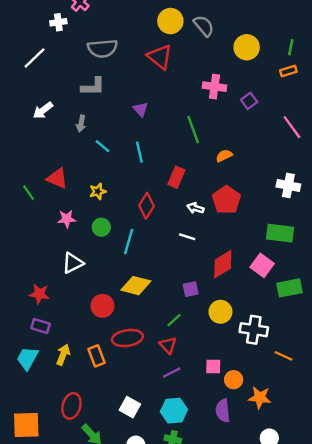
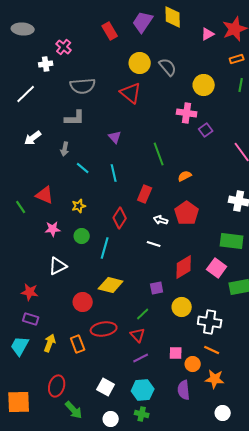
orange rectangle: (288, 71) -> (237, 59), moved
pink cross: (214, 87) -> (187, 113), moved
orange line: (284, 356) -> (212, 350), moved

